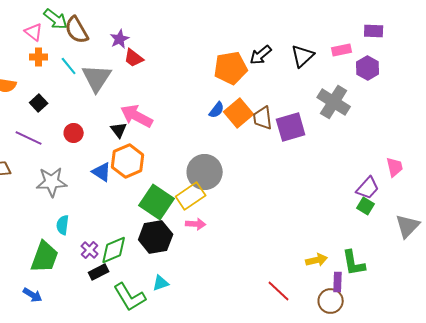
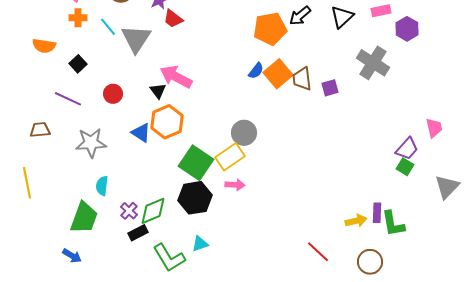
purple square: (291, 127) -> (330, 88), size x0.6
gray circle: (205, 172) -> (244, 133), size x0.7
purple rectangle: (338, 282) -> (377, 213), moved

